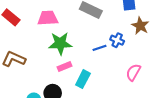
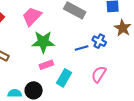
pink trapezoid: (48, 18) -> (32, 16), turned -45
pink semicircle: (133, 72) -> (99, 74), moved

